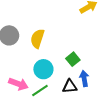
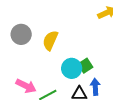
cyan circle: (43, 69) -> (72, 68), moved

